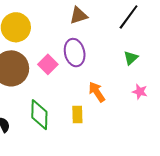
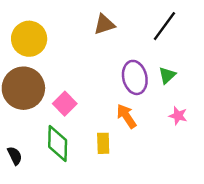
purple ellipse: (75, 53) -> (135, 77), moved
pink square: (48, 64) -> (65, 104), moved

